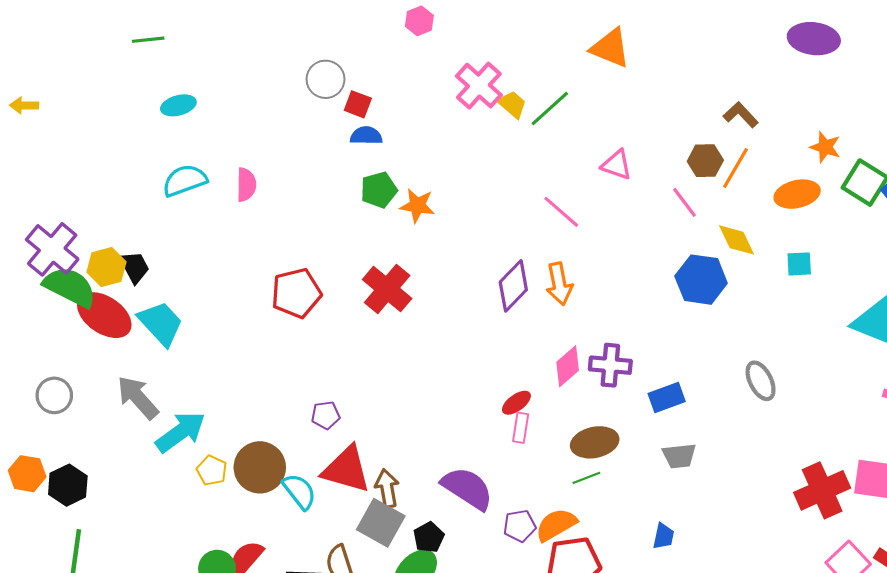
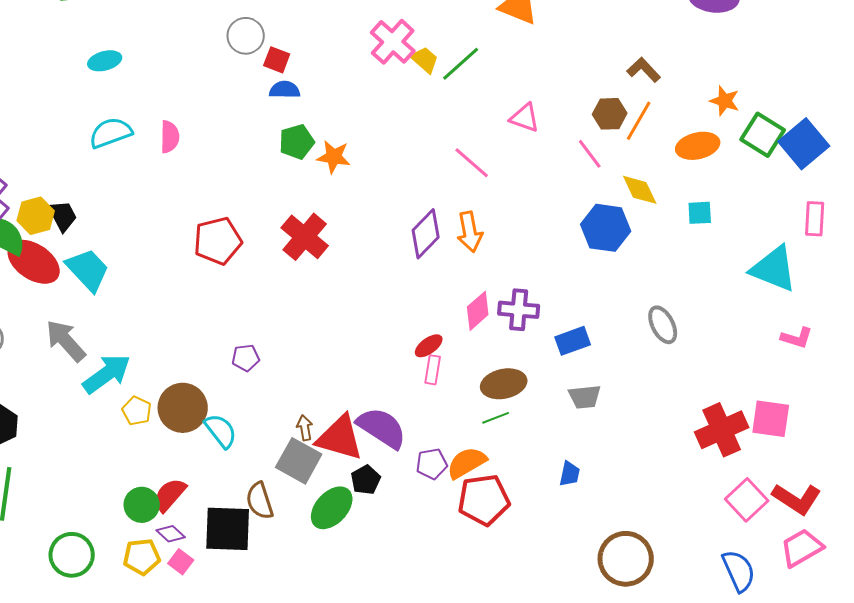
red triangle: (346, 469) -> (340, 438), moved
brown arrow: (387, 488) -> (305, 428), size x0.7
black pentagon: (429, 537) -> (366, 480), moved

